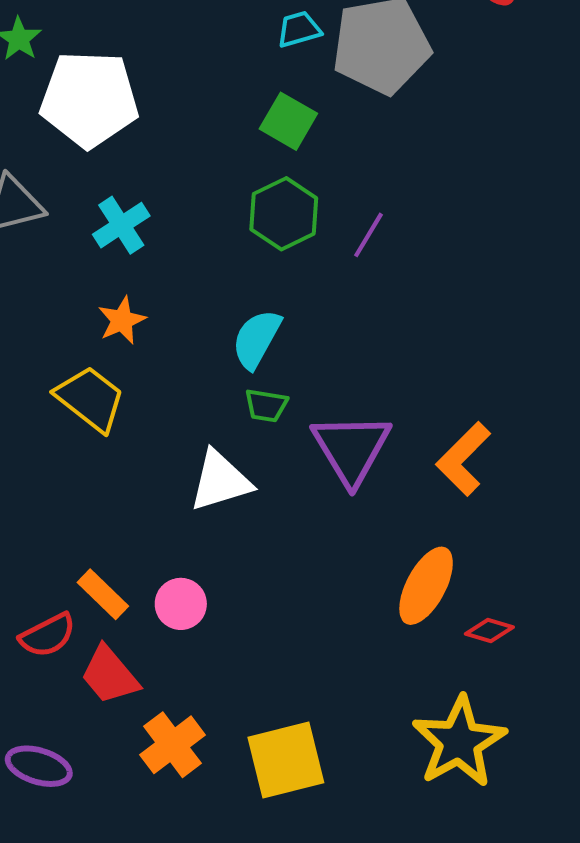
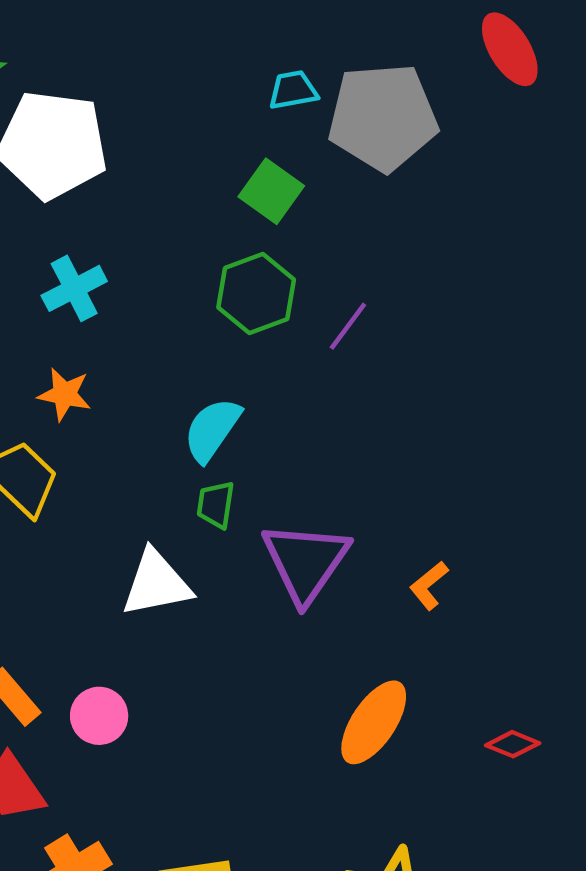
orange star: (122, 320) -> (65, 394), turned 30
green trapezoid: (266, 405) -> (216, 505), turned 84
orange L-shape: (463, 459) -> (429, 585), size x0.6
red diamond: (489, 630) -> (513, 744), moved

